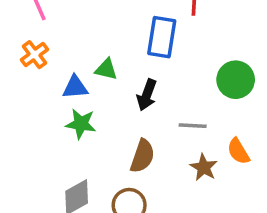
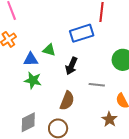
blue rectangle: (162, 37) -> (82, 33), turned 60
brown star: (204, 167) -> (109, 119), moved

